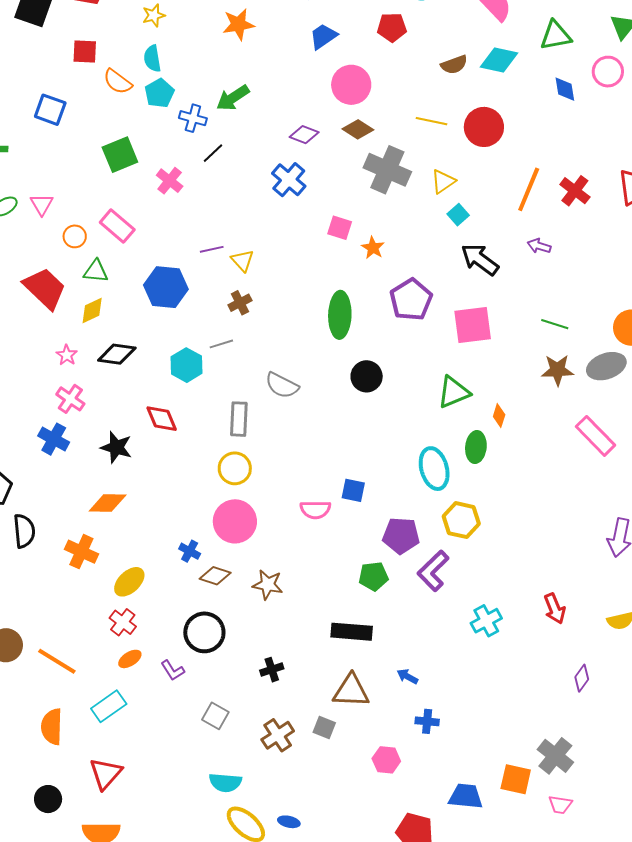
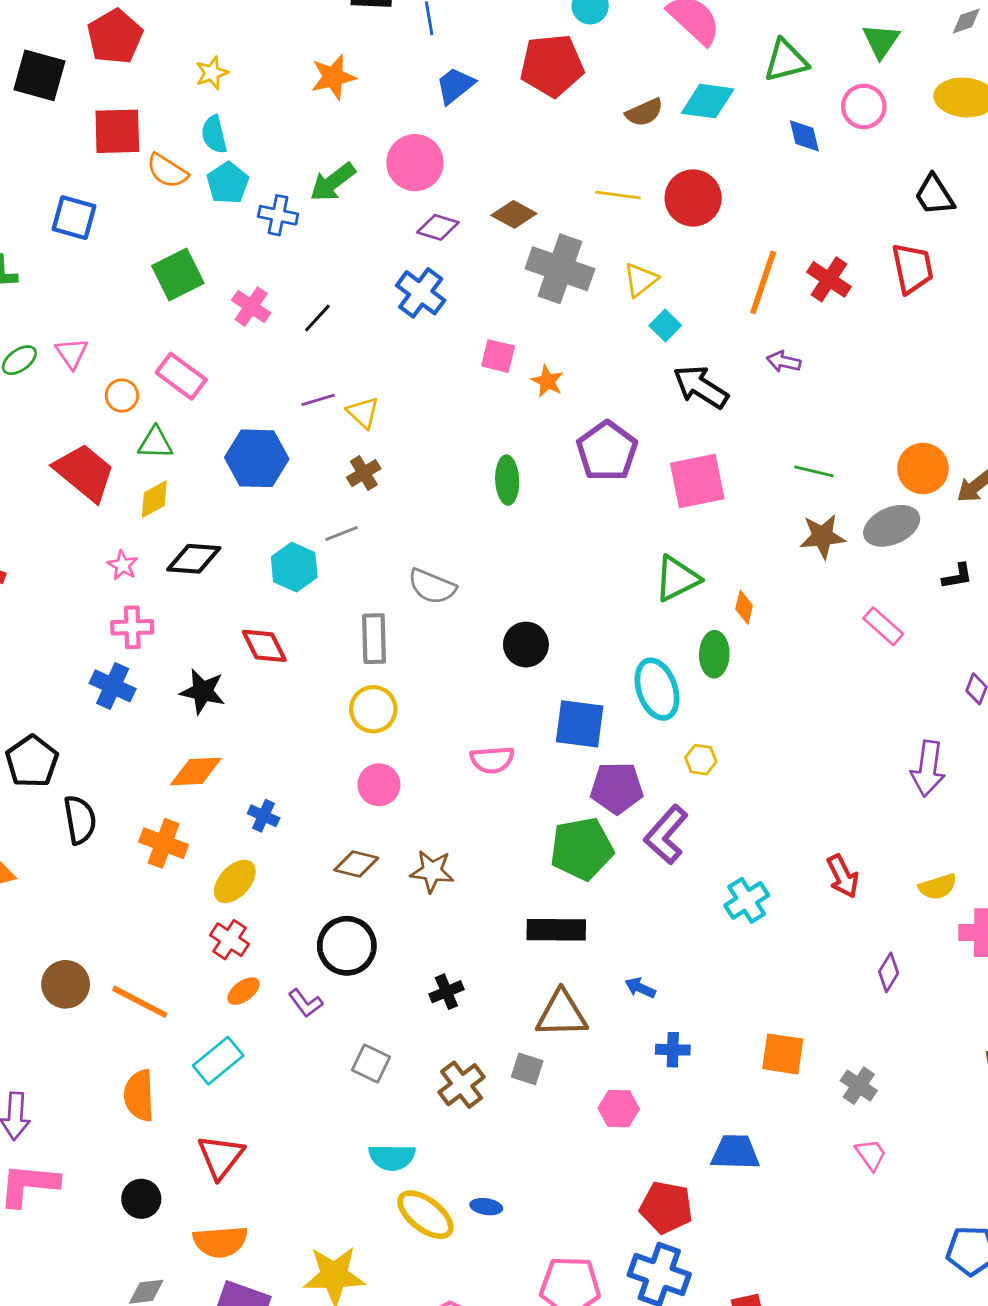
red pentagon: (392, 27) -> (552, 65), size x1.5
red square: (85, 52) -> (117, 131), size x1.4
pink circle: (351, 85) -> (415, 163), moved
black line: (213, 153) -> (317, 318), moved
green ellipse: (340, 315) -> (507, 480), size x0.7
black circle: (367, 376) -> (526, 645), moved
pink cross: (70, 399) -> (132, 627), turned -32
pink rectangle: (595, 436) -> (883, 626), size x0.7
blue square: (353, 490) -> (580, 724), moved, size x1.5
yellow hexagon: (461, 520) -> (701, 760), size x0.6
pink circle: (235, 521) -> (379, 785), size x0.7
blue cross: (190, 551) -> (264, 816), moved
green pentagon: (373, 576) -> (582, 849), size x1.5
gray cross: (555, 756) -> (859, 1086), size x0.7
orange square: (516, 779) -> (783, 1054), moved
pink trapezoid: (560, 805) -> (871, 1155), turned -130

